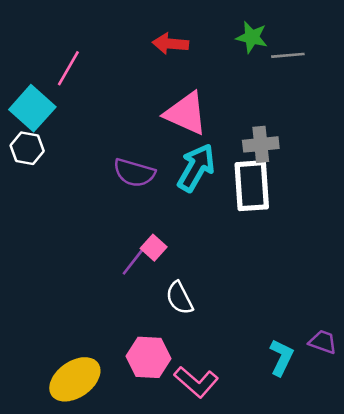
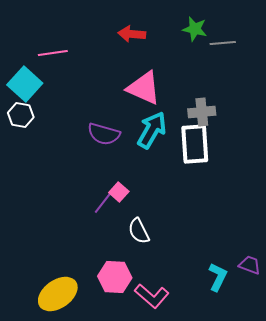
pink line: (68, 68) -> (53, 53), turned 52

